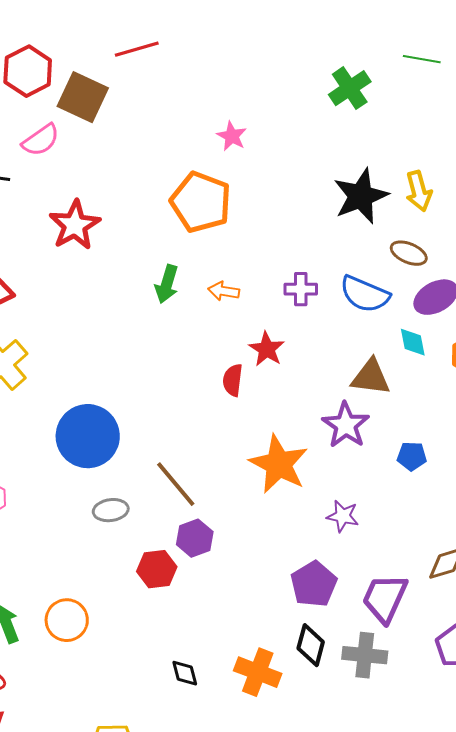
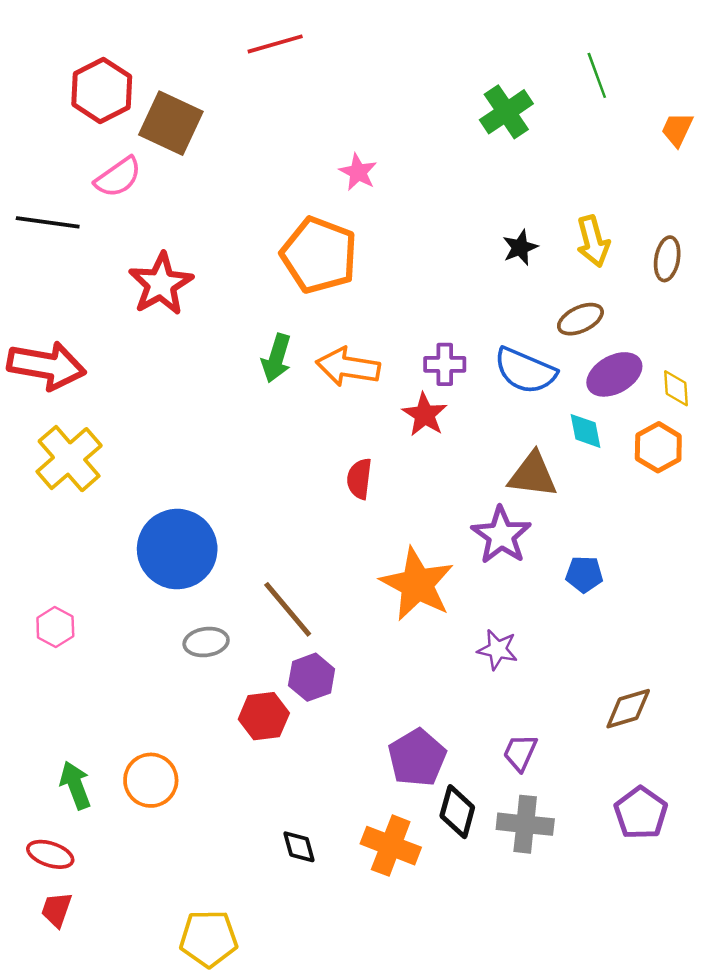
red line: (137, 49) -> (275, 44), moved
green line: (422, 59) -> (597, 75), turned 60
black star: (361, 196) -> (520, 248), size x0.5
brown ellipse: (409, 253) -> (580, 319), turned -48
orange arrow: (224, 291) -> (348, 367), size x1.6
red star: (267, 349) -> (425, 415), moved
purple pentagon: (314, 584) -> (417, 758), moved
purple trapezoid: (385, 598) -> (520, 753), moved, size x0.6

